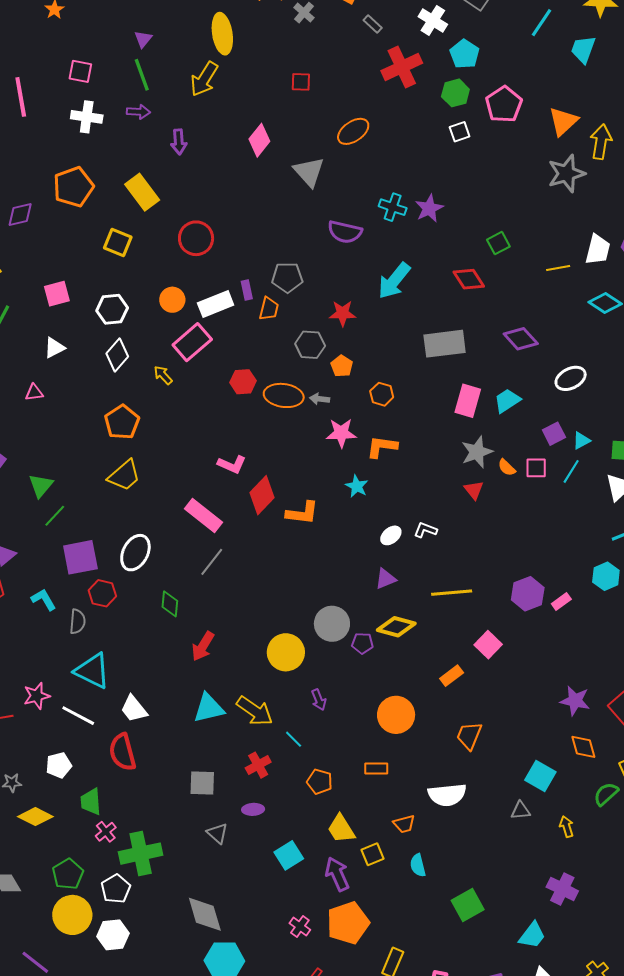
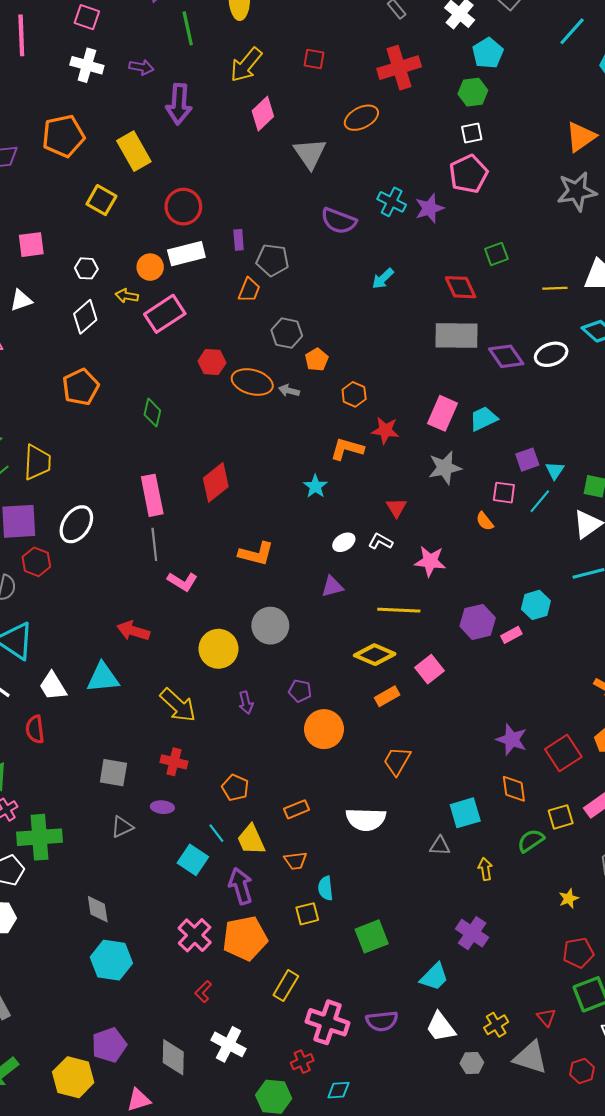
red cross: (402, 67) -> (399, 68), moved
green line: (142, 75) -> (188, 28), moved
yellow arrow: (204, 79) -> (246, 65), moved
pink pentagon: (504, 104) -> (468, 174), moved
purple arrow: (179, 142) -> (179, 104), size x1.5
cyan arrow: (394, 281) -> (383, 279), size x0.6
purple rectangle: (247, 290) -> (239, 240), moved
white rectangle: (216, 304) -> (186, 254), moved
white hexagon: (112, 309) -> (86, 268), size x0.7
red star: (343, 313) -> (385, 430), moved
gray rectangle: (445, 344) -> (456, 335), moved
yellow arrow: (163, 375) -> (127, 296), moved, turned -45
white ellipse: (571, 378) -> (551, 354), moved
pink star: (341, 433) -> (430, 561), moved
cyan triangle: (581, 440) -> (555, 470), turned -36
pink L-shape: (232, 464) -> (182, 582), moved
orange semicircle: (507, 467) -> (485, 521), moved
yellow trapezoid: (124, 475) -> (37, 462), moved, turned -54
red triangle: (474, 490) -> (396, 508), moved
orange L-shape: (302, 513) -> (256, 554), moved
pink rectangle: (203, 516) -> (152, 495), turned 33
gray line: (212, 562) -> (154, 544), turned -52
cyan hexagon: (606, 576) -> (536, 605), moved
green diamond: (170, 604) -> (152, 413), moved
yellow diamond: (396, 627) -> (375, 655), moved
purple pentagon: (362, 643) -> (300, 691), moved
red arrow: (203, 646) -> (133, 631), turned 68
cyan triangle: (209, 708) -> (103, 678), moved
cyan line: (294, 739) -> (216, 833), moved
red semicircle: (122, 752) -> (35, 729), size x0.7
red cross: (258, 765) -> (174, 762), turned 35
orange rectangle: (376, 769) -> (296, 809), moved, turned -30
cyan square: (540, 776) -> (465, 813), turned 36
orange trapezoid: (404, 824) -> (296, 861), moved
gray triangle: (217, 833) -> (122, 827), turned 45
yellow square: (373, 854) -> (307, 914), moved
cyan square: (289, 855) -> (193, 860), turned -32
gray diamond: (205, 914) -> (98, 909), size x0.7
pink cross: (300, 926) -> (195, 935), size x1.5

